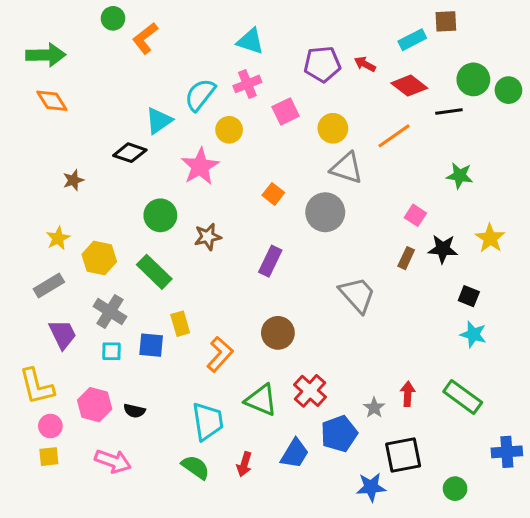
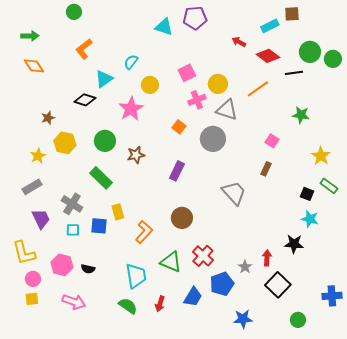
orange L-shape: (145, 38) -> (84, 49), moved
green arrow: (46, 55) -> (30, 36), size x0.7
purple pentagon: (322, 64) -> (195, 18), moved
pink cross: (247, 84) -> (197, 100), moved
cyan semicircle: (200, 95) -> (131, 62), size x0.7
black star: (443, 249) -> (294, 244), moved
yellow hexagon: (99, 258) -> (65, 143), moved
green rectangle: (463, 397) -> (329, 186), moved, size x0.7
black square: (403, 455) -> (278, 285), moved, turned -35

